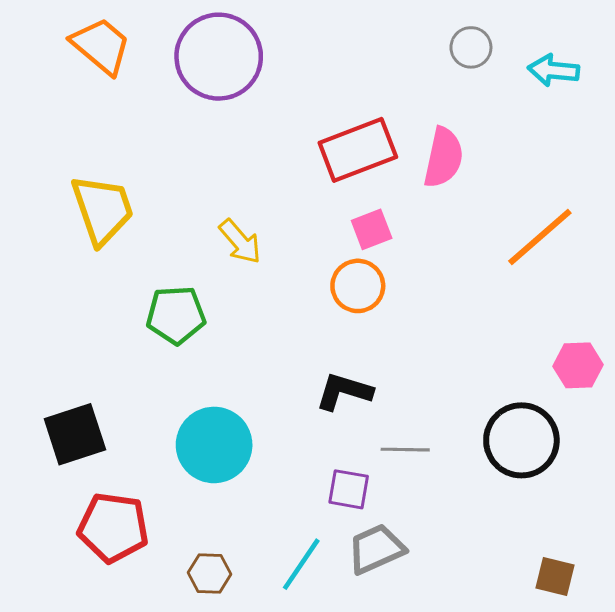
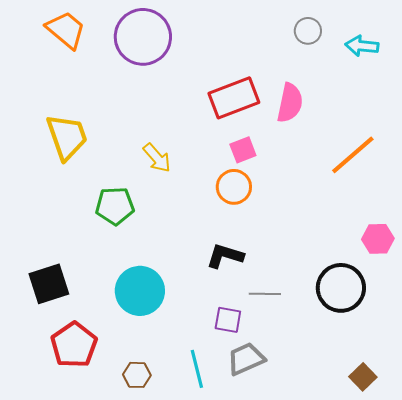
red pentagon: (113, 528) -> (74, 345), turned 30
cyan line: (301, 564) -> (197, 369), turned -48
brown square: (555, 576) -> (363, 377), turned 32

